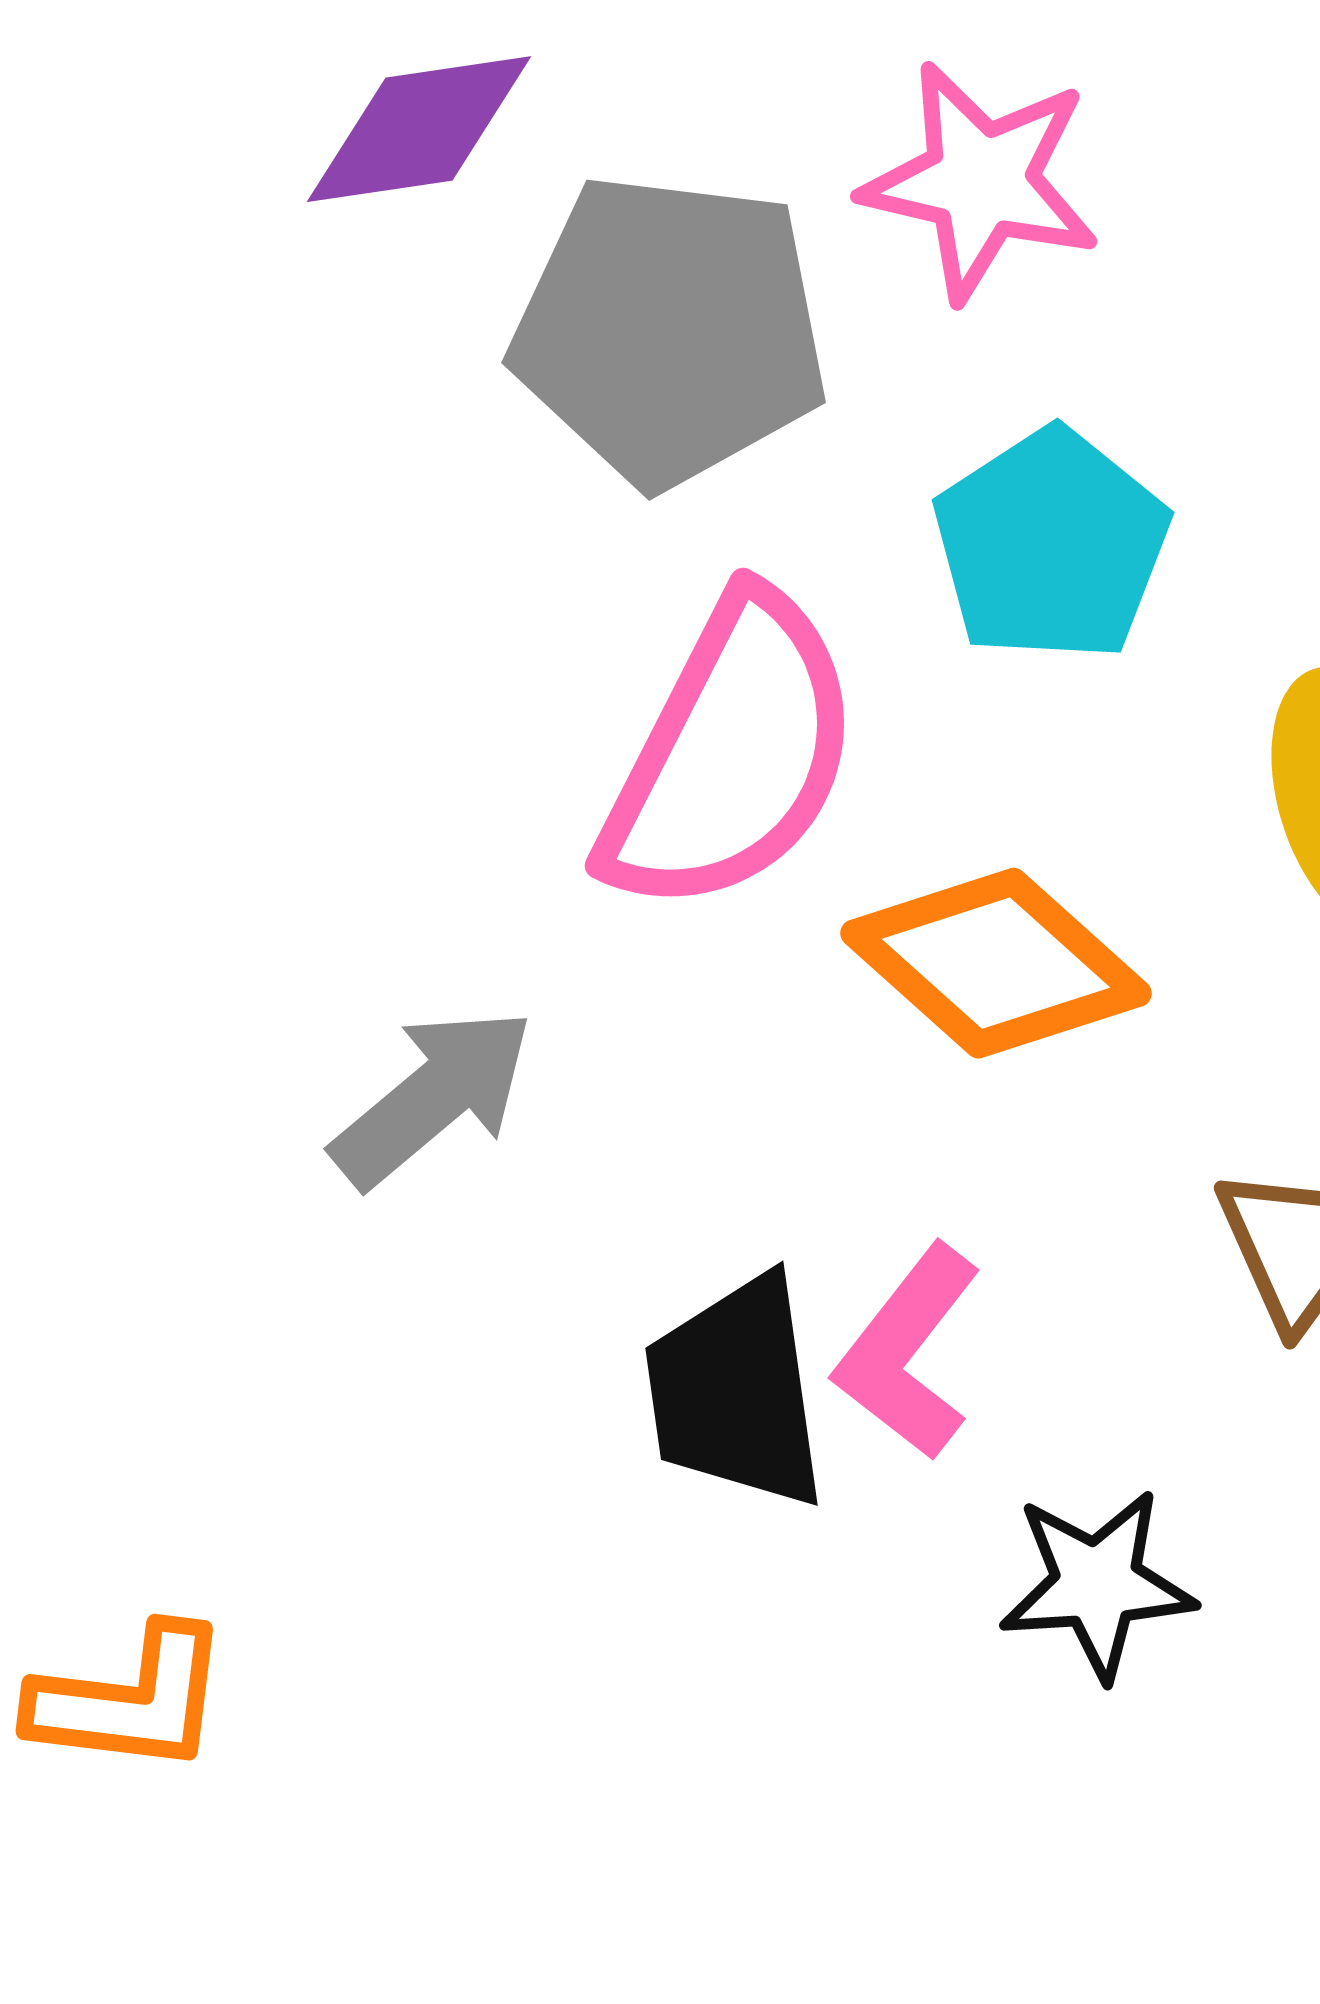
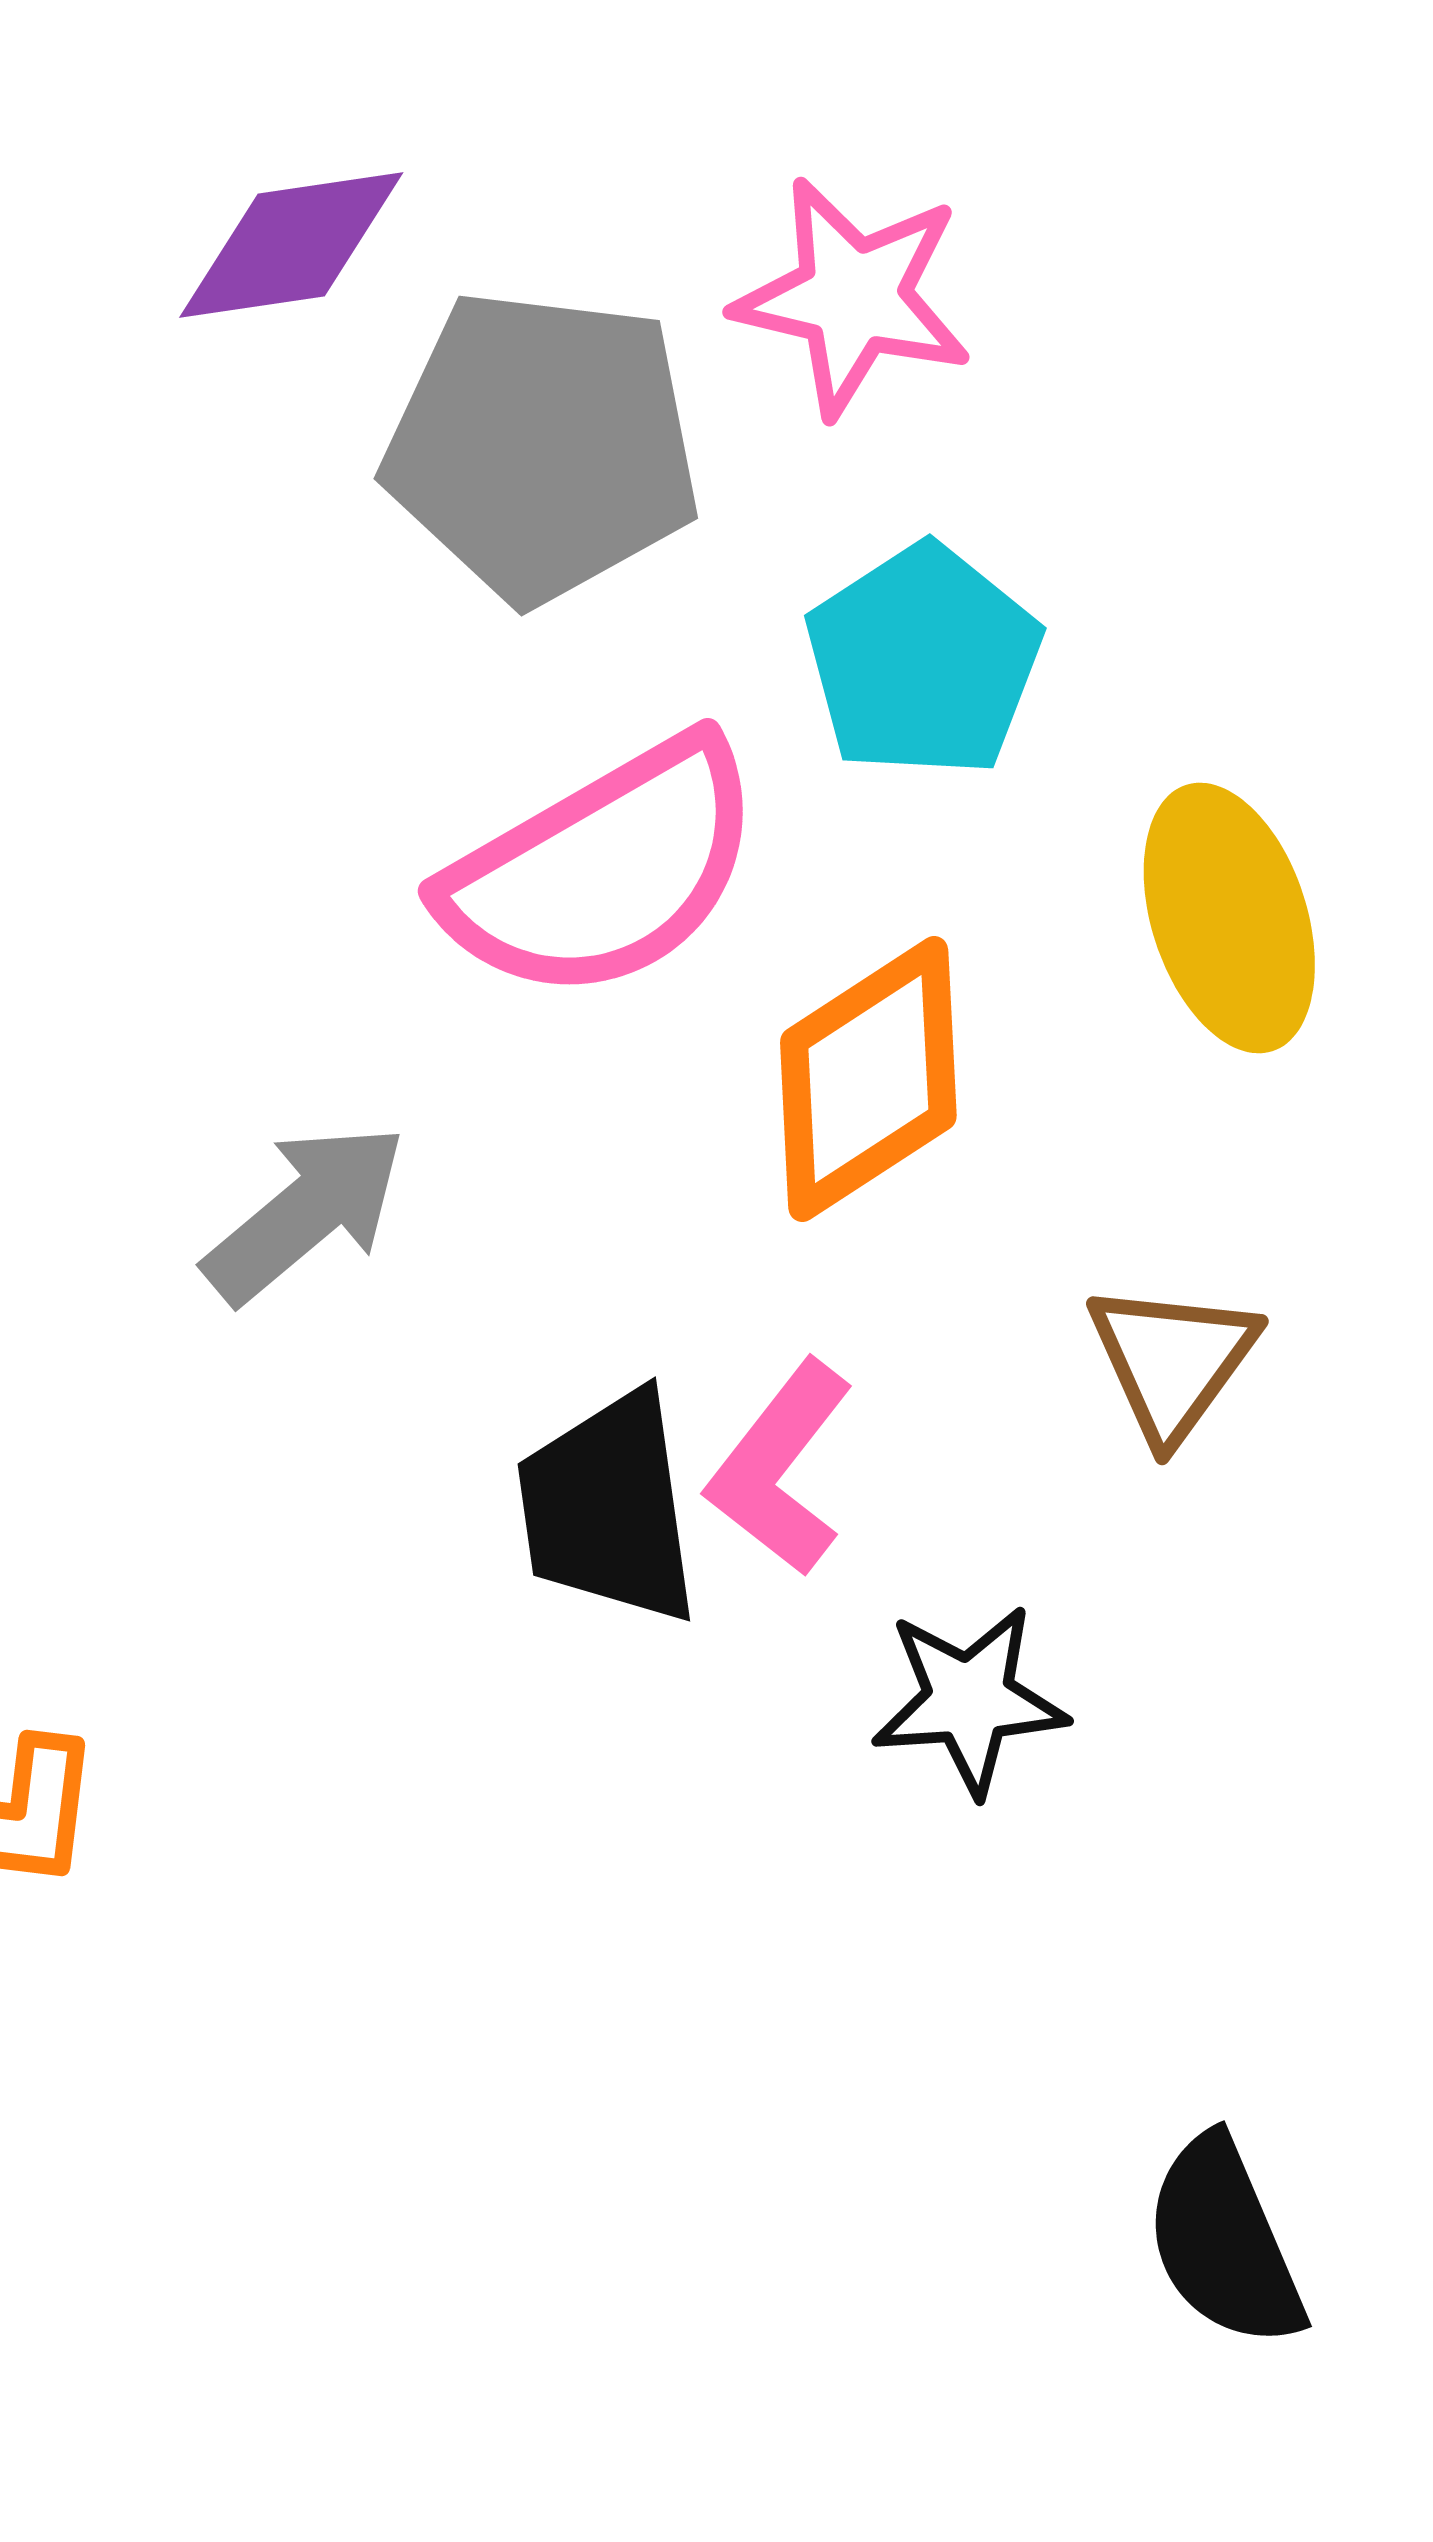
pink semicircle: (731, 754) -> (603, 870), turned 33
orange diamond: (996, 963) -> (868, 1079), turned -75

